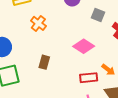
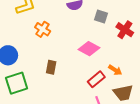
red rectangle: (89, 78) -> (96, 79), turned -30

